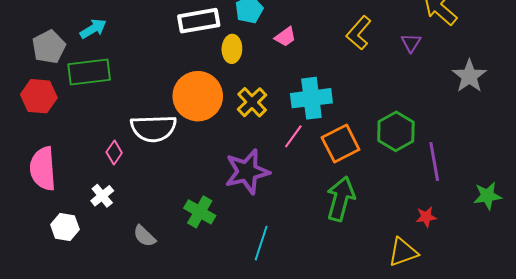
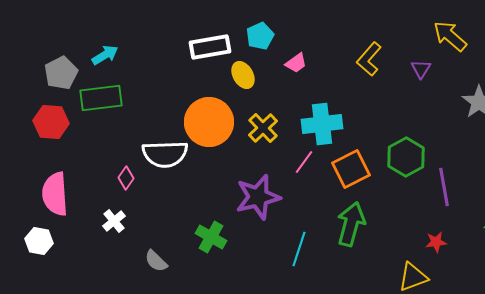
yellow ellipse: (232, 49) -> (243, 75), turned -32
white hexagon: (65, 227) -> (39, 241), moved
cyan line: (261, 243) -> (299, 249), moved

